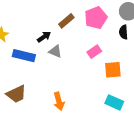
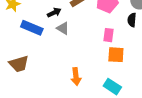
pink rectangle: (94, 52) -> (108, 35), moved, turned -56
orange arrow: (59, 101) -> (76, 77), moved

